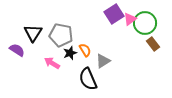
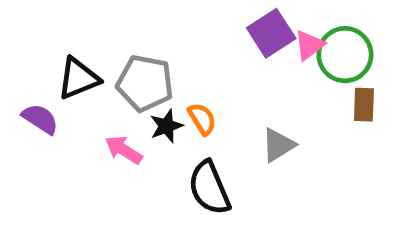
black triangle: (33, 33) -> (78, 78), turned 36
brown rectangle: (153, 44) -> (364, 105), turned 40
gray triangle: (103, 61) -> (278, 145), moved

